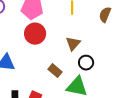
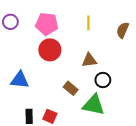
brown triangle: (73, 44) -> (89, 60), turned 42

